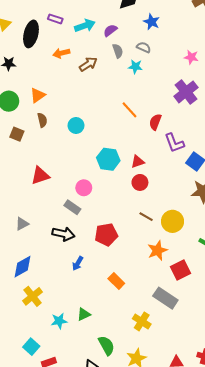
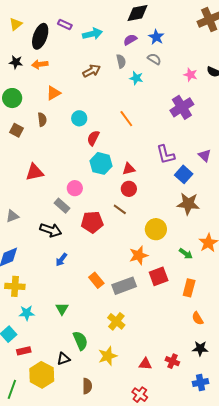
purple semicircle: (110, 30) -> (130, 40), moved
gray semicircle: (144, 47) -> (154, 59), moved
orange arrow: (61, 53) -> (40, 64), moved
orange triangle: (38, 95) -> (53, 93), moved
red semicircle: (155, 122) -> (93, 138), moved
cyan circle: (76, 125) -> (79, 118), moved
brown line: (146, 217) -> (120, 209), moved
red pentagon: (106, 235) -> (92, 222), moved
yellow cross: (33, 296) -> (15, 286), turned 36
gray rectangle: (165, 298) -> (124, 286), moved, turned -60
green triangle: (84, 314) -> (62, 309), turned -40
cyan star: (59, 321) -> (27, 313), moved

